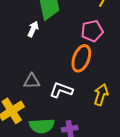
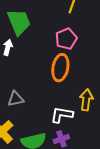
white L-shape: (61, 90) -> (62, 115), moved

